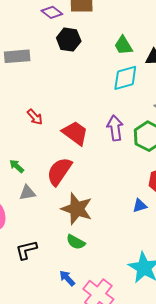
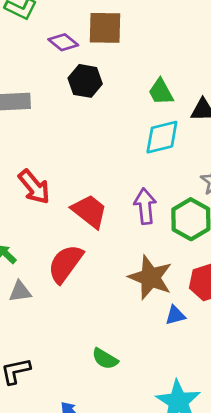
red arrow: (35, 117) -> (34, 187), size x1.5
brown star: (77, 209) -> (150, 277), moved
green semicircle: (76, 242) -> (105, 359), moved

